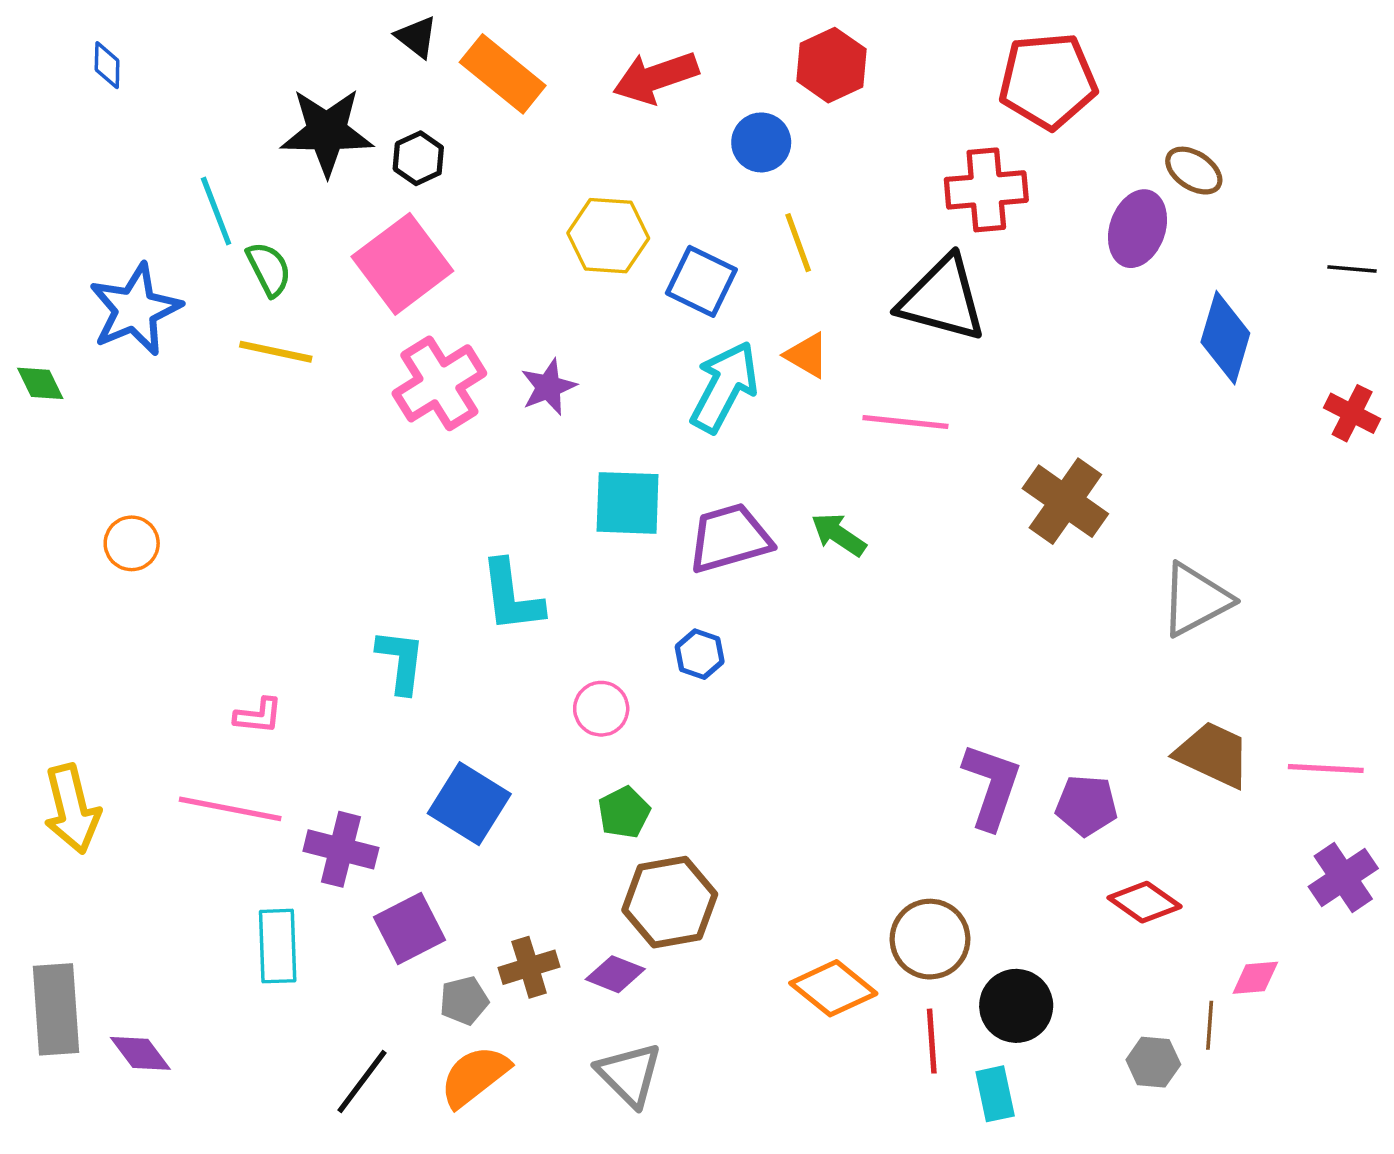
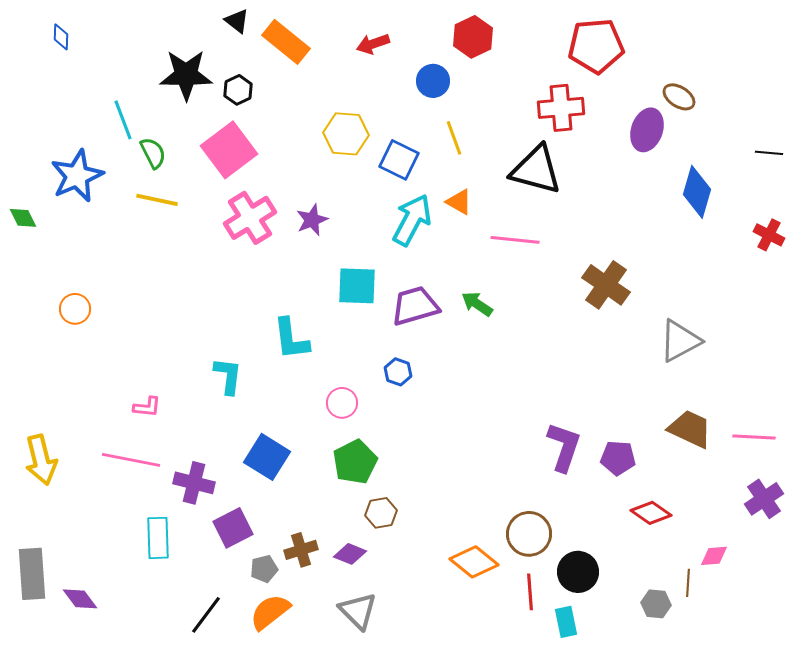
red arrow: (656, 77) -> (373, 44), size x0.7
green pentagon: (624, 812) -> (355, 462), size x1.5
brown hexagon: (670, 902) -> (381, 513), size x0.6

